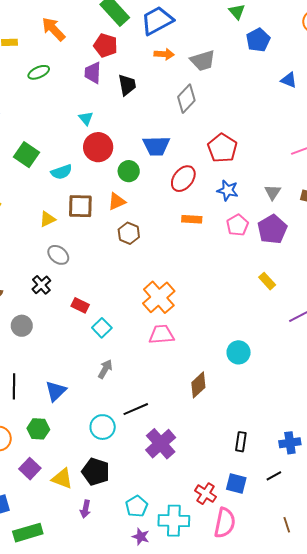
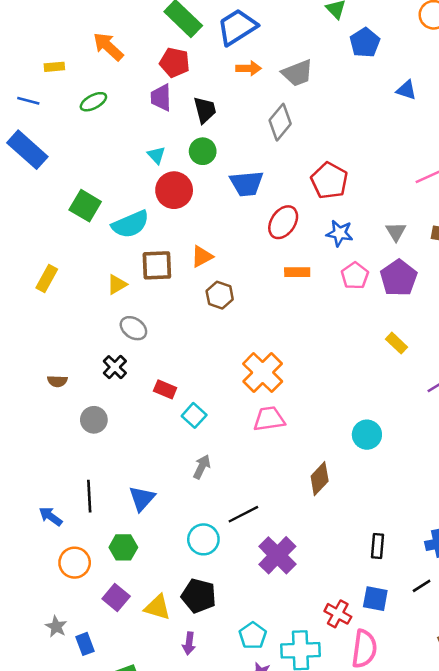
green circle: (129, 171) -> (203, 151), moved
cyan semicircle: (61, 172) -> (130, 224), size x1.4

